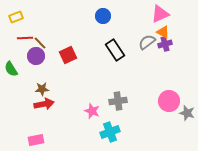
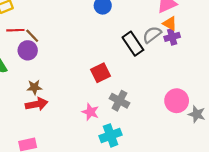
black rectangle: (115, 50) -> (133, 44), moved
red square: (68, 55) -> (100, 73), moved
gray cross: (118, 101) -> (119, 101), turned 36

